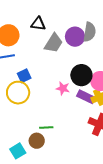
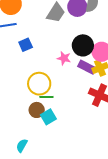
yellow circle: (18, 93) -> (39, 84), moved
cyan square: (18, 151) -> (48, 117), moved

